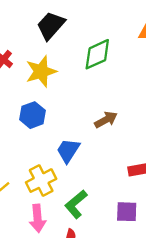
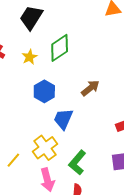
green diamond: (97, 54) -> (60, 48), moved
yellow star: (41, 71) -> (30, 57), size x0.6
blue hexagon: (32, 115) -> (44, 91), moved

